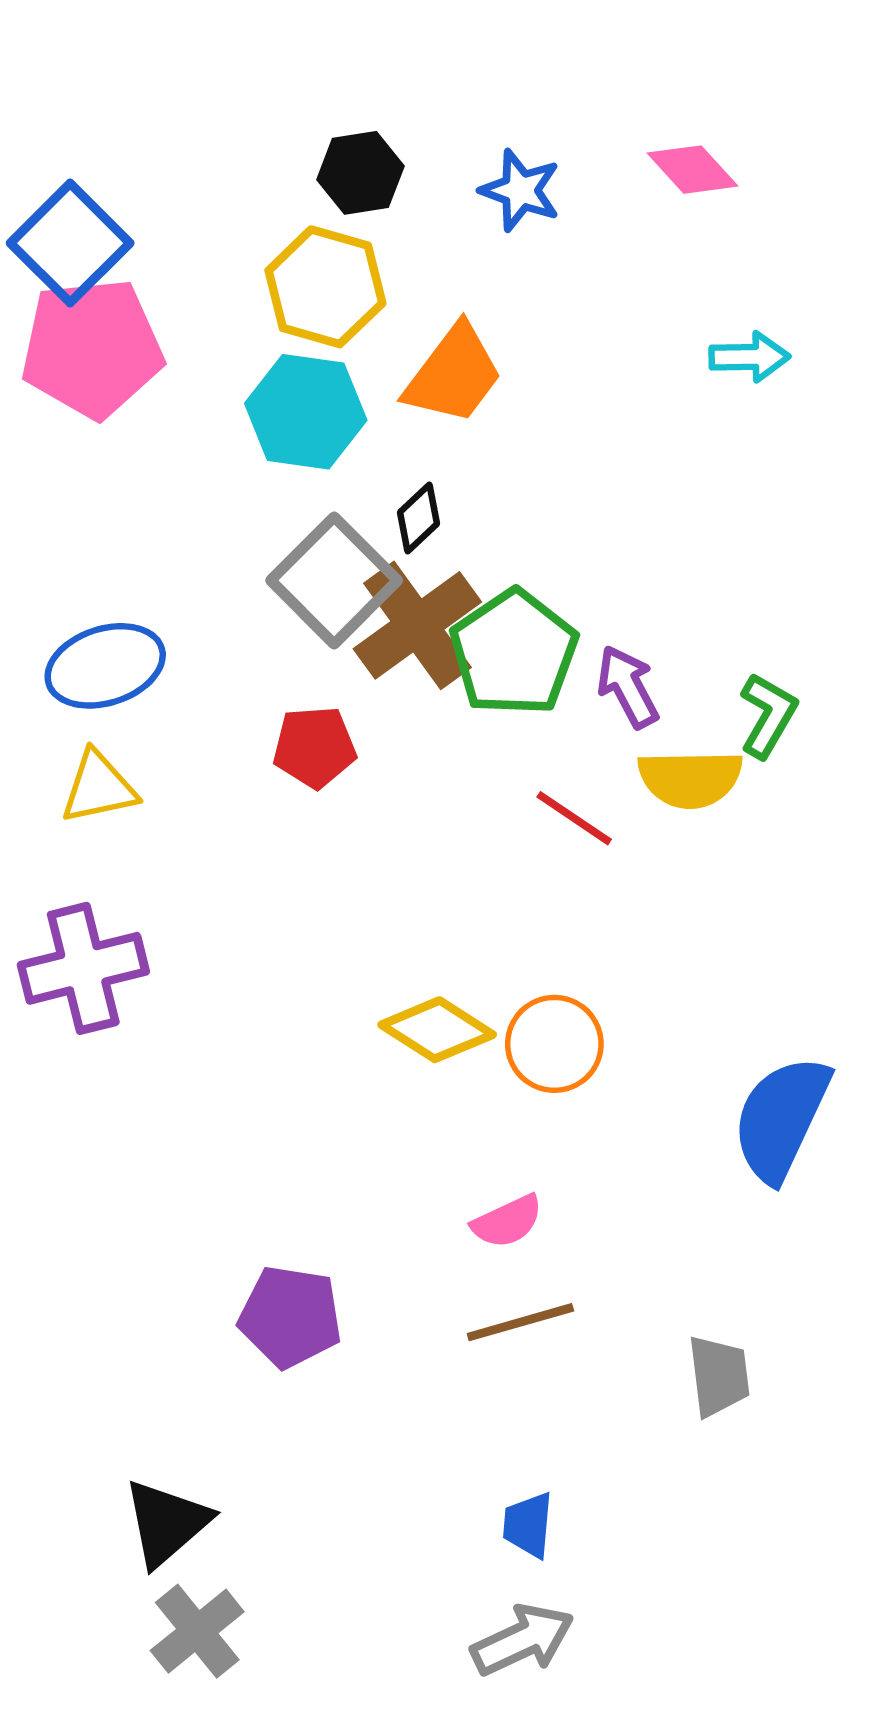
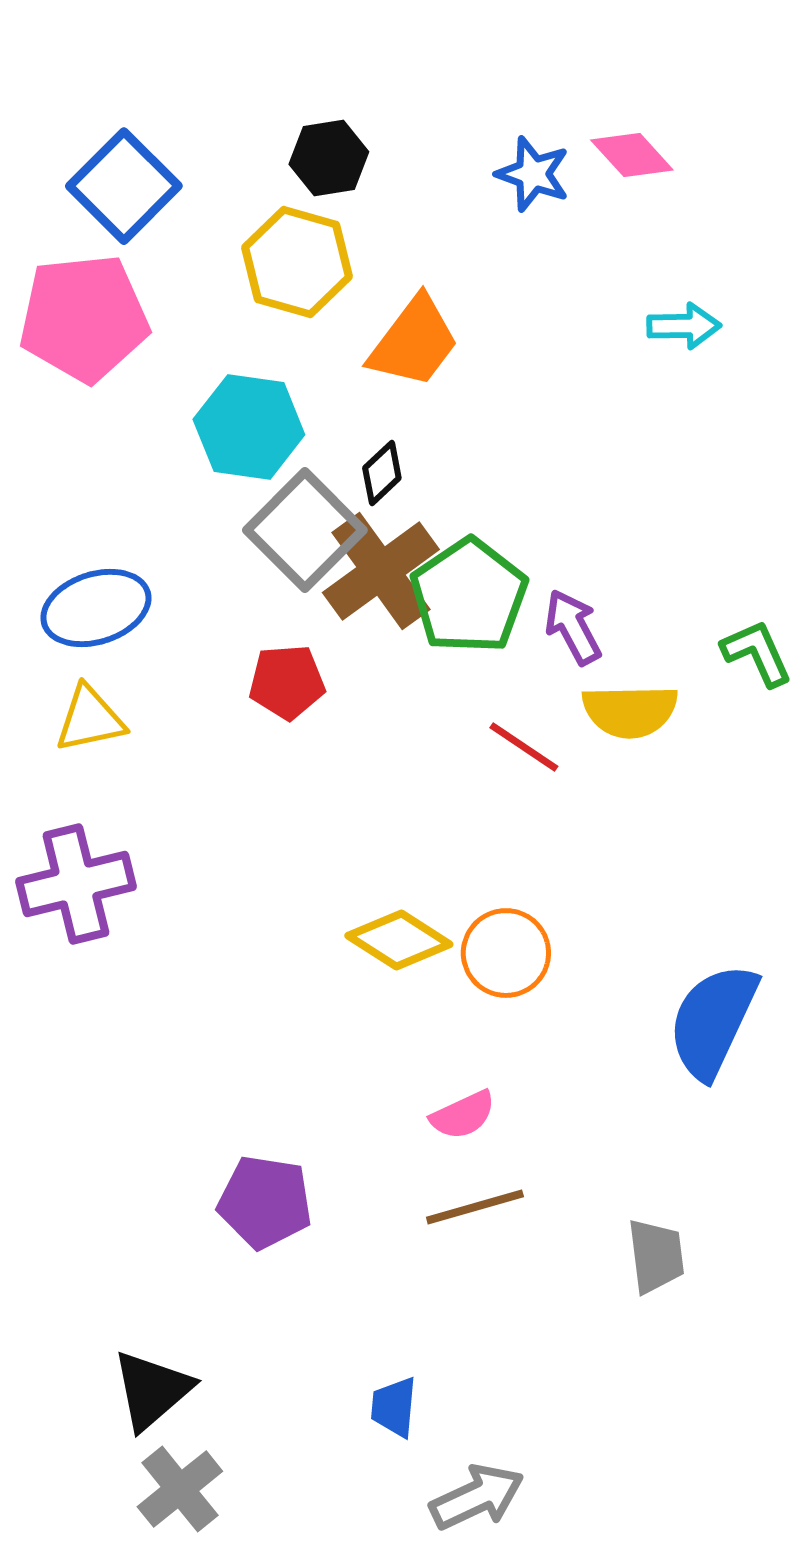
blue star: (520, 190) -> (533, 174), moved
blue square: (70, 243) -> (124, 186), moved
cyan hexagon: (306, 412) -> (249, 427), moved
green L-shape: (768, 715) -> (757, 653), moved, turned -54
blue trapezoid: (528, 1525) -> (394, 1407), moved

